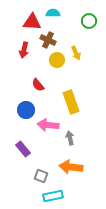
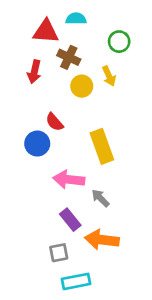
green circle: (89, 21) -> (119, 42), moved
blue circle: (26, 110) -> (37, 144), moved
gray arrow: (70, 138) -> (100, 198), turned -32
purple rectangle: (23, 149) -> (70, 220), moved
gray square: (41, 176) -> (59, 253), turned -32

